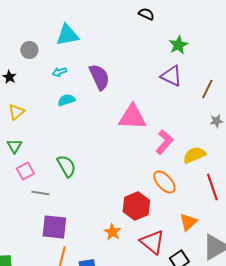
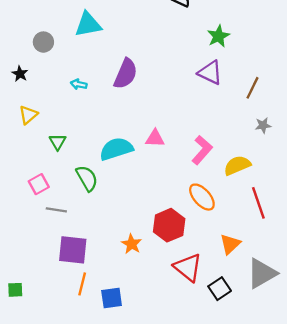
cyan arrow: (59, 72) -> (79, 84), moved, turned 32
purple semicircle: (99, 77) -> (126, 74), turned 48
cyan semicircle: (66, 100) -> (116, 149), moved, size x1.6
pink triangle: (132, 117) -> (155, 138), moved, size x0.6
green triangle: (14, 146) -> (58, 142), moved
orange star: (112, 232) -> (132, 244), moved

